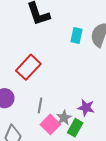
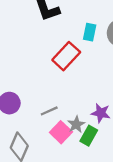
red rectangle: (28, 67) -> (66, 56), moved
gray line: (40, 105) -> (49, 111), turned 56

